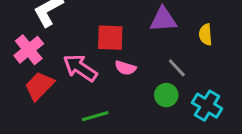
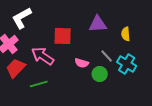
pink semicircle: (125, 68) -> (82, 63), moved
cyan cross: (207, 106) -> (127, 64), moved
green line: (95, 116) -> (39, 84), moved

